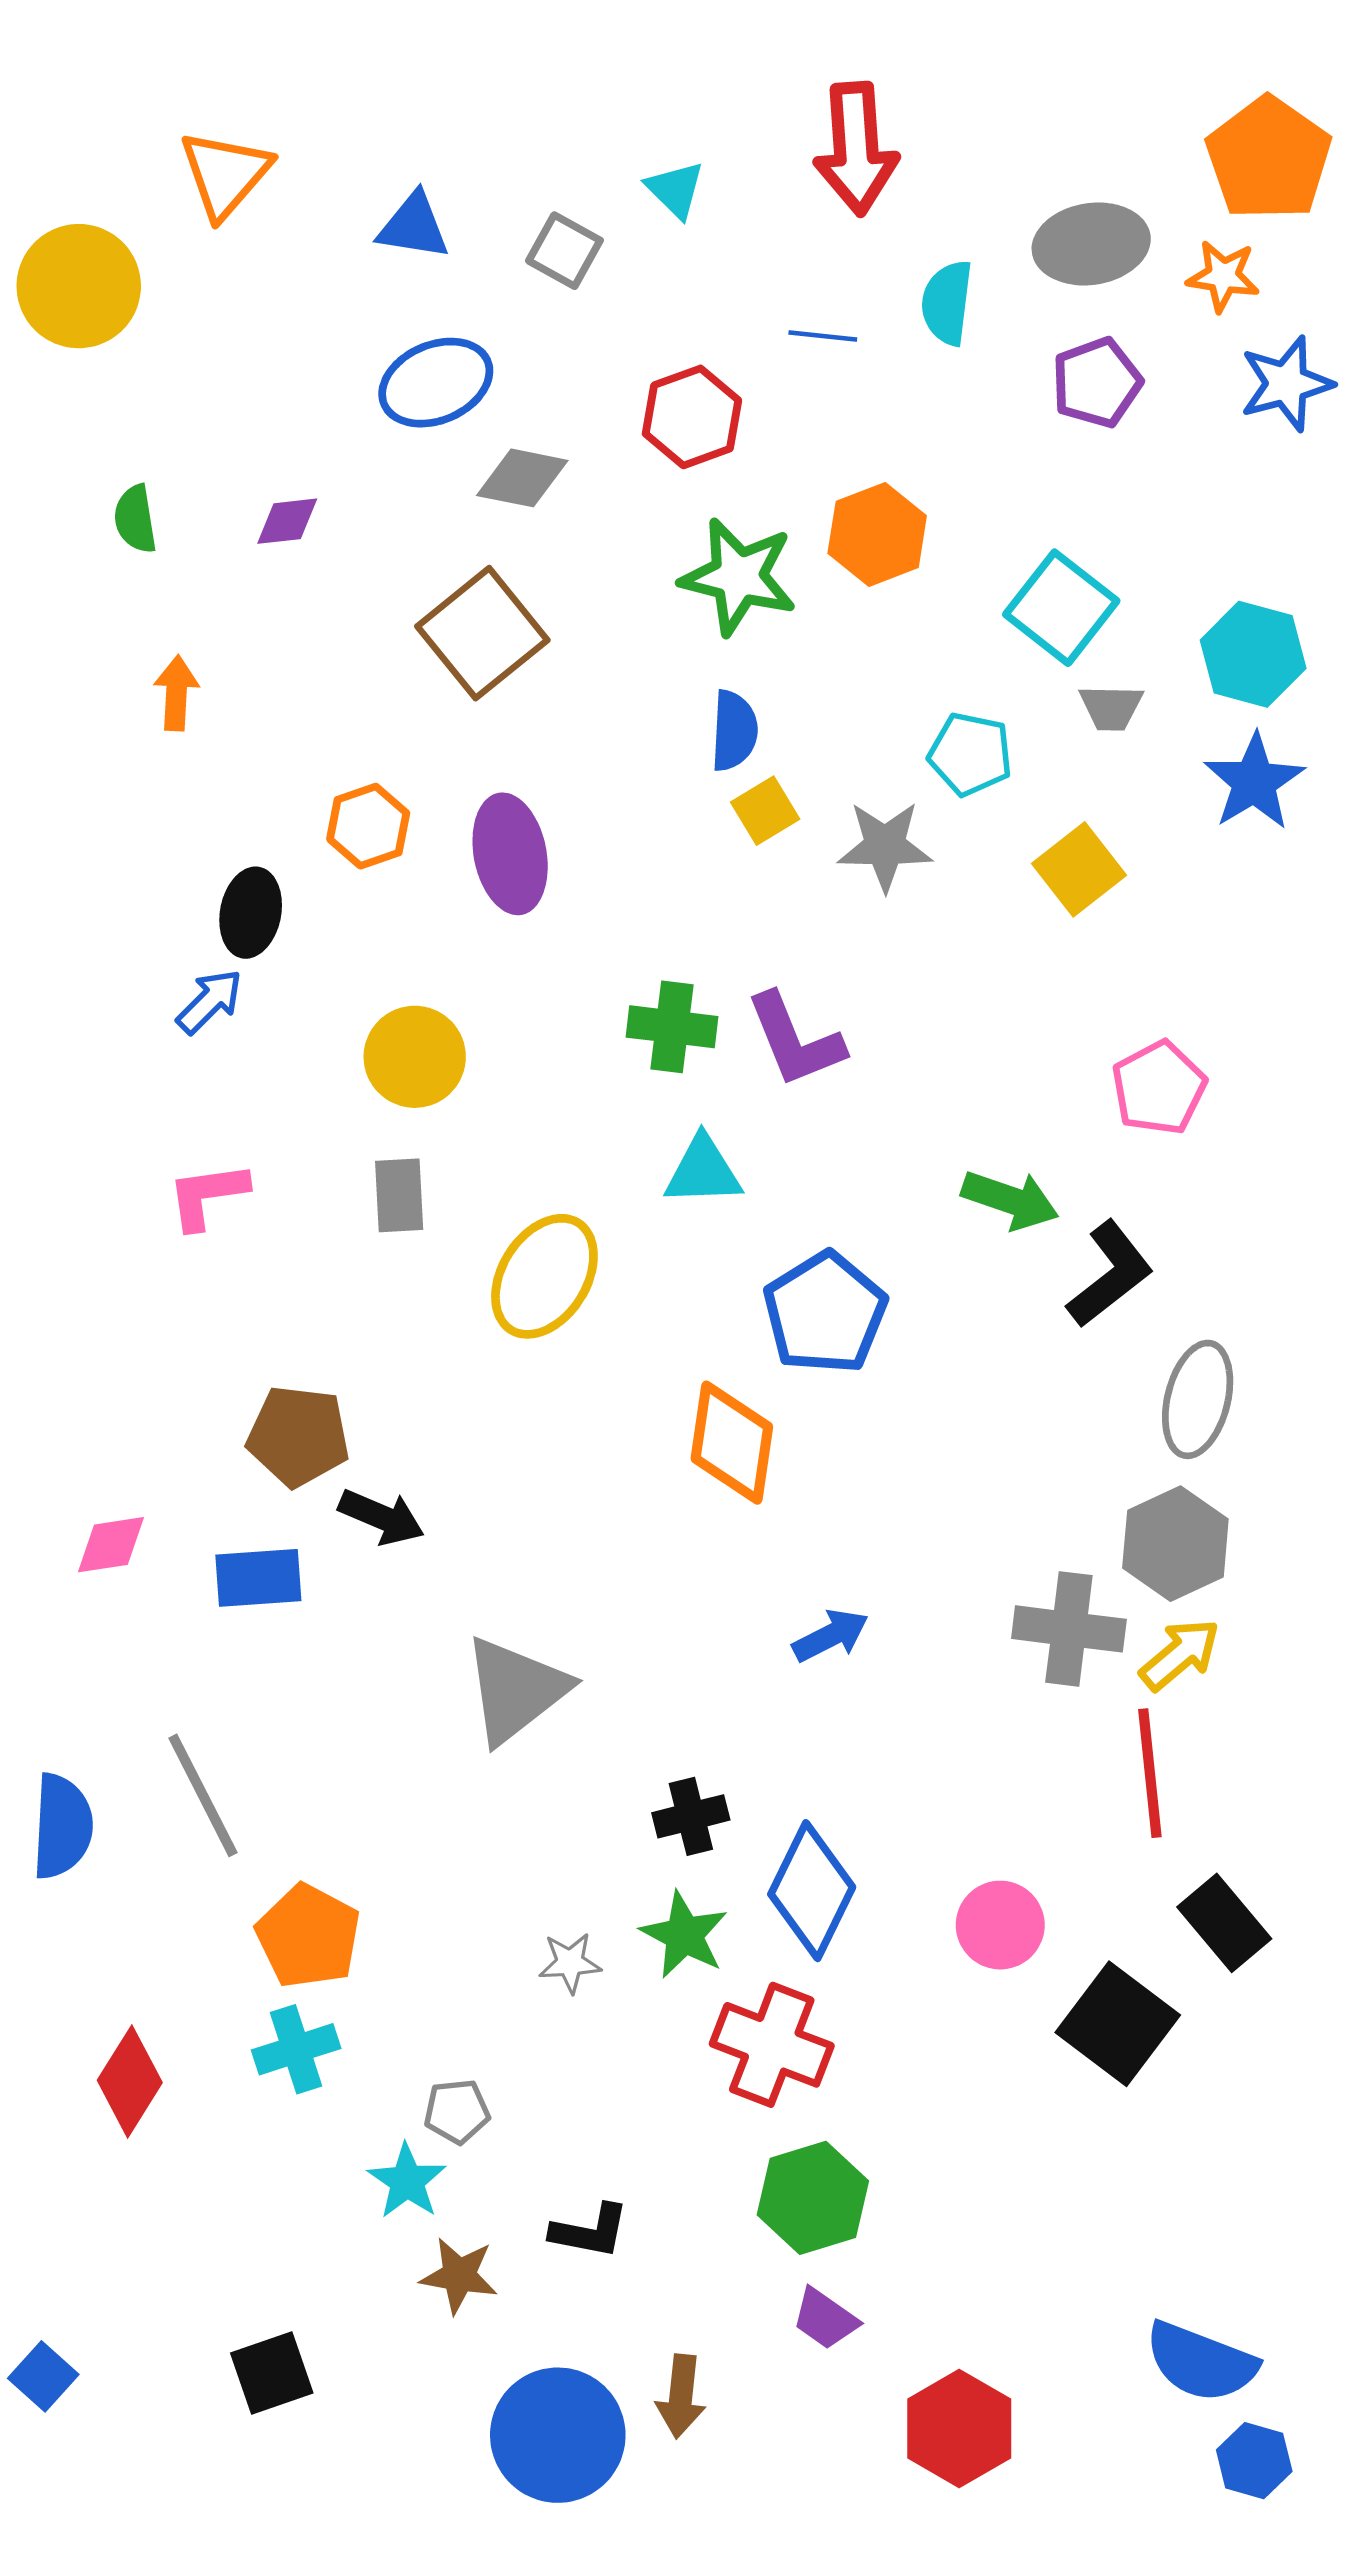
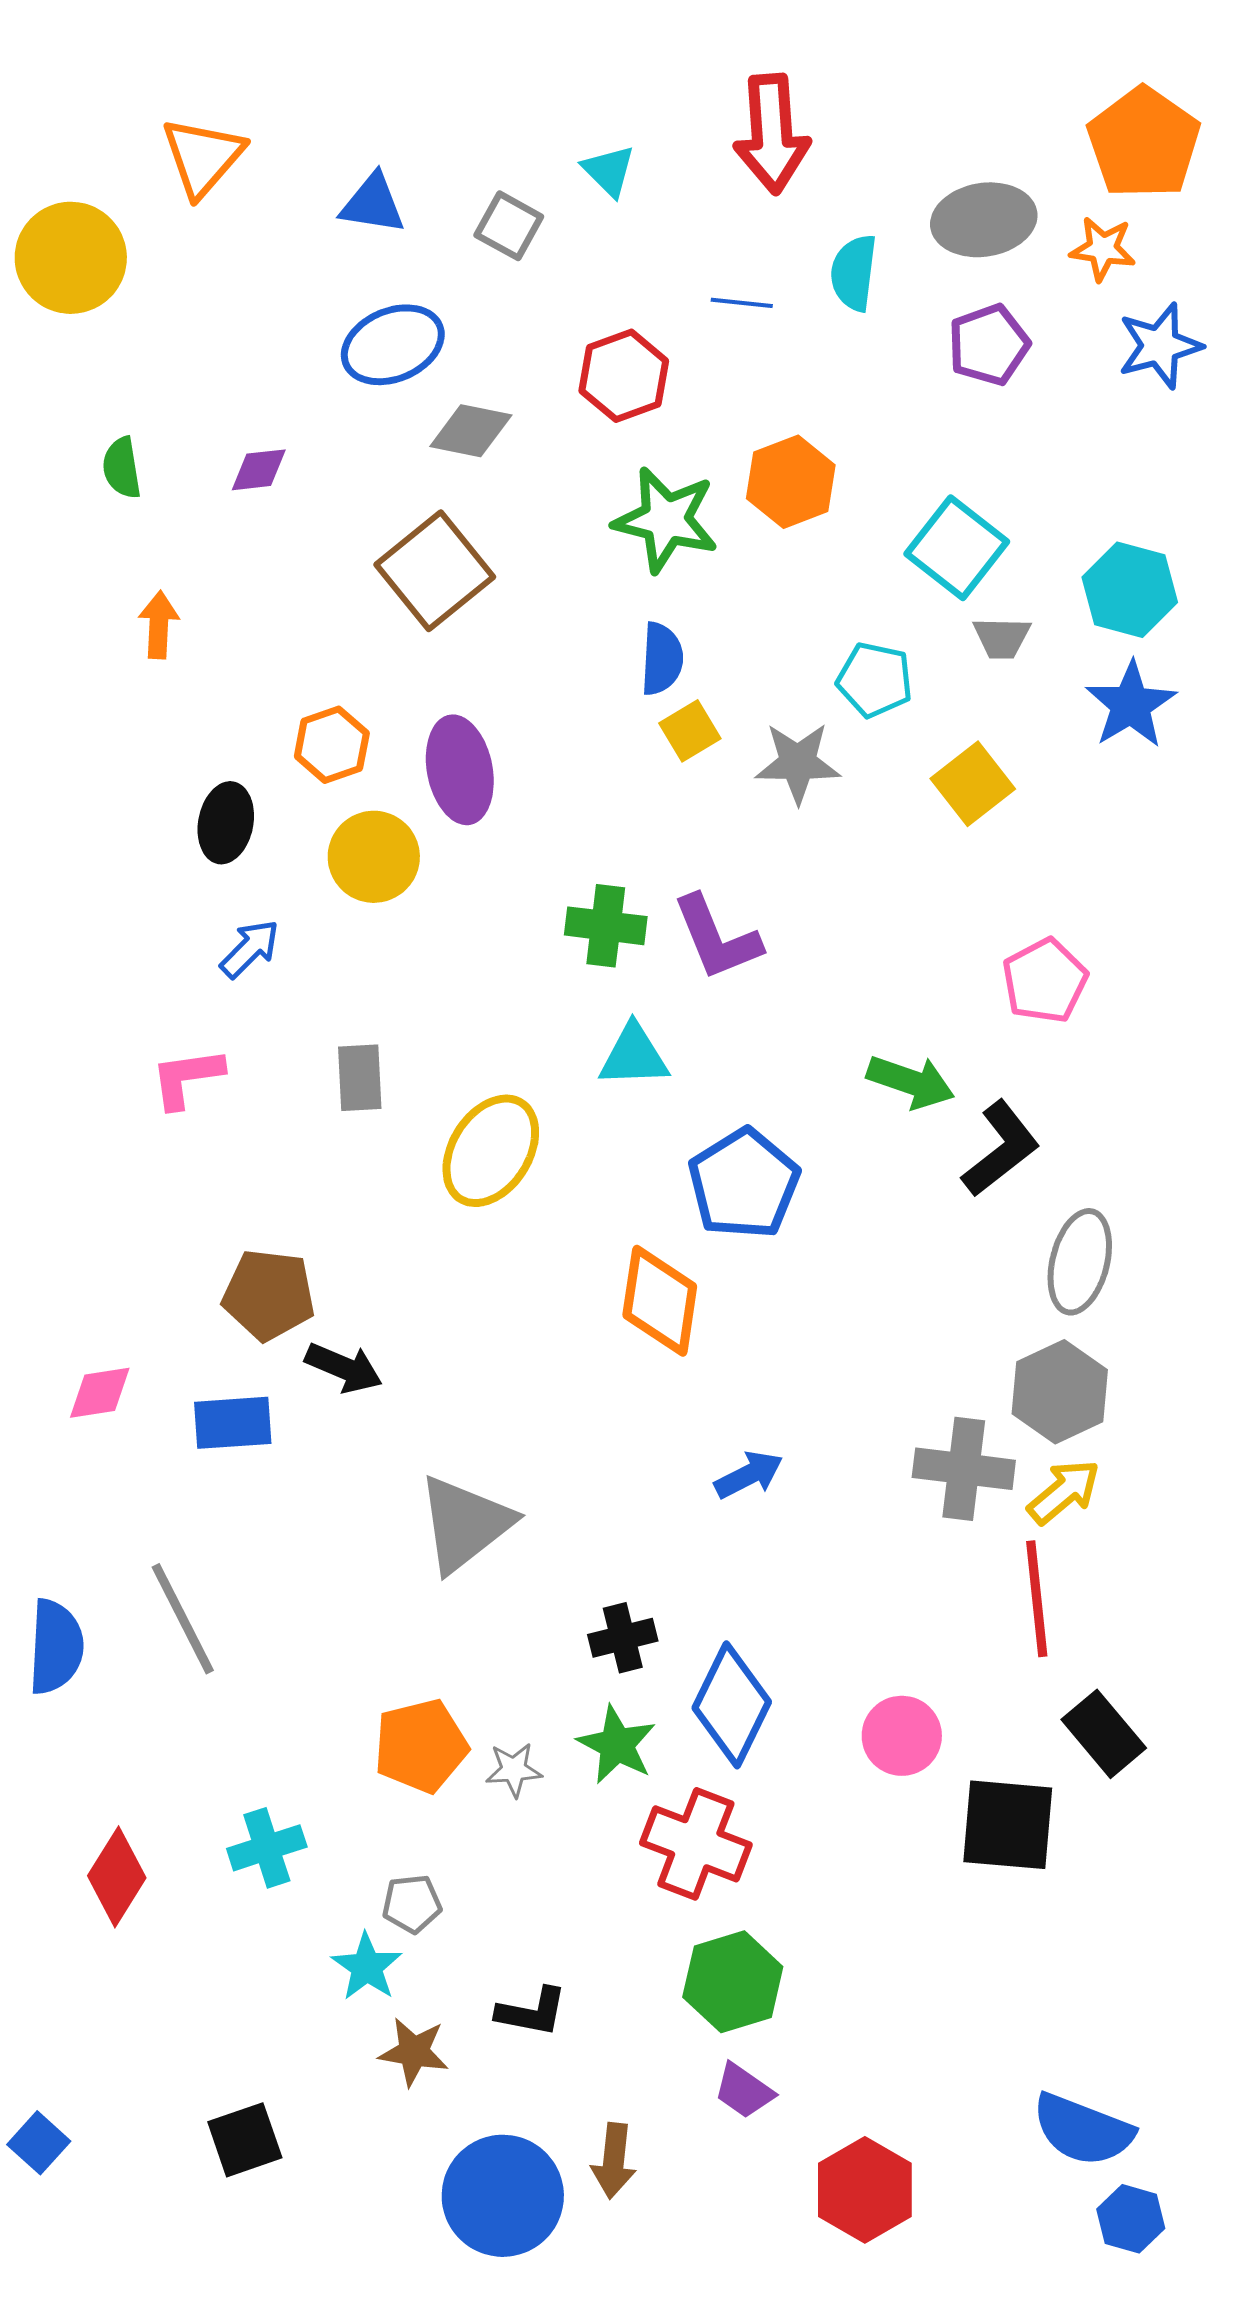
blue arrow: (210, 1001) -> (250, 949), moved
yellow circle: (415, 1057) -> (374, 857), moved
orange pentagon: (308, 1936) -> (421, 1746), moved, turned 30
black square: (1118, 2024) -> (1008, 1825), turned -32

